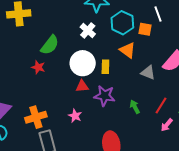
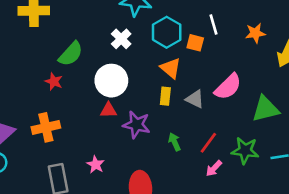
yellow rectangle: (105, 67) -> (165, 96), moved
pink star: (75, 116) -> (95, 165), moved
orange cross: (36, 117) -> (46, 127), moved

